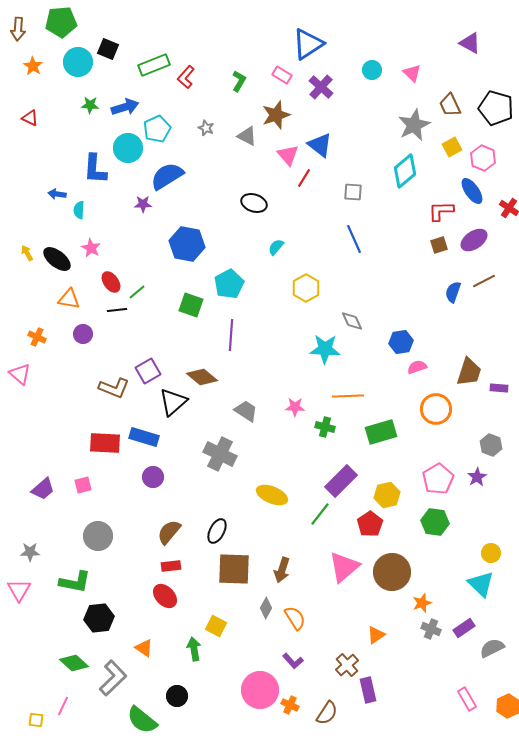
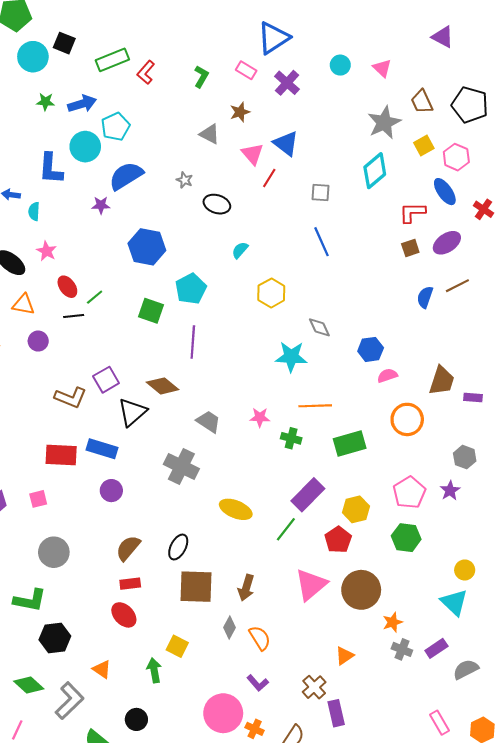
brown star: (276, 115) -> (240, 112), size x0.7
gray star: (206, 128) -> (185, 180), moved

